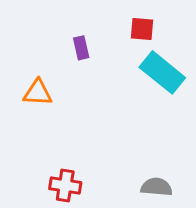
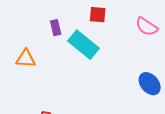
cyan rectangle: (162, 72) -> (84, 45), moved

